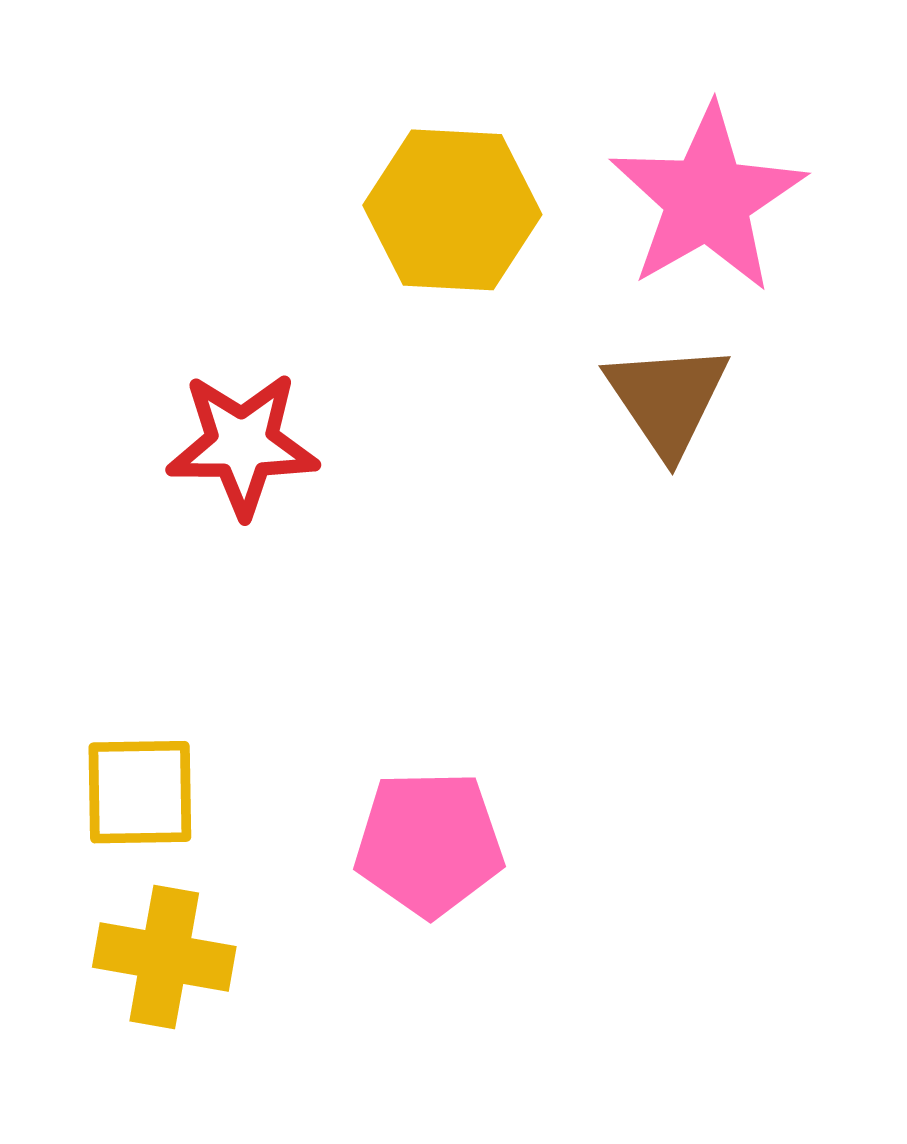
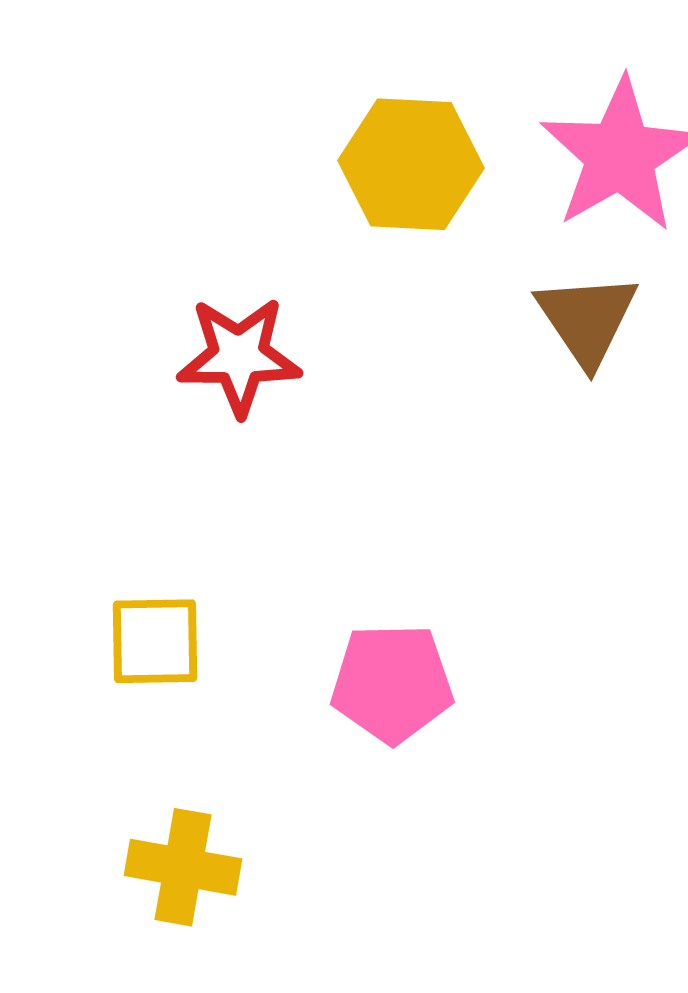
yellow cross: (164, 957) -> (183, 867), moved

